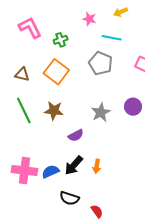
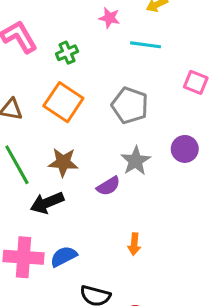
gray pentagon: (101, 63) -> (130, 105), moved
purple semicircle: (76, 135) -> (108, 186), moved
black arrow: (74, 165) -> (47, 203), moved, turned 30

